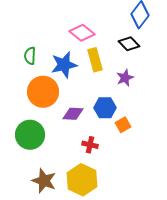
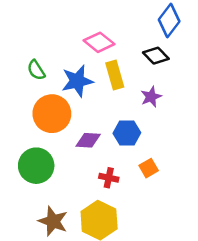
green semicircle: (30, 56) -> (36, 70), turned -36
orange square: (123, 125) -> (149, 168), moved

